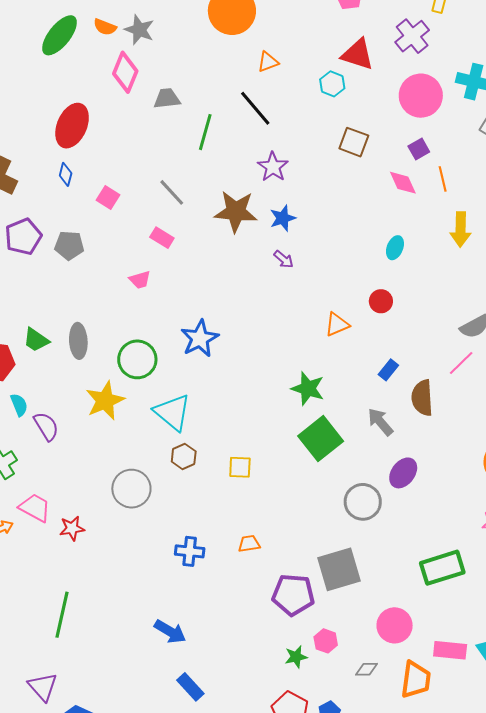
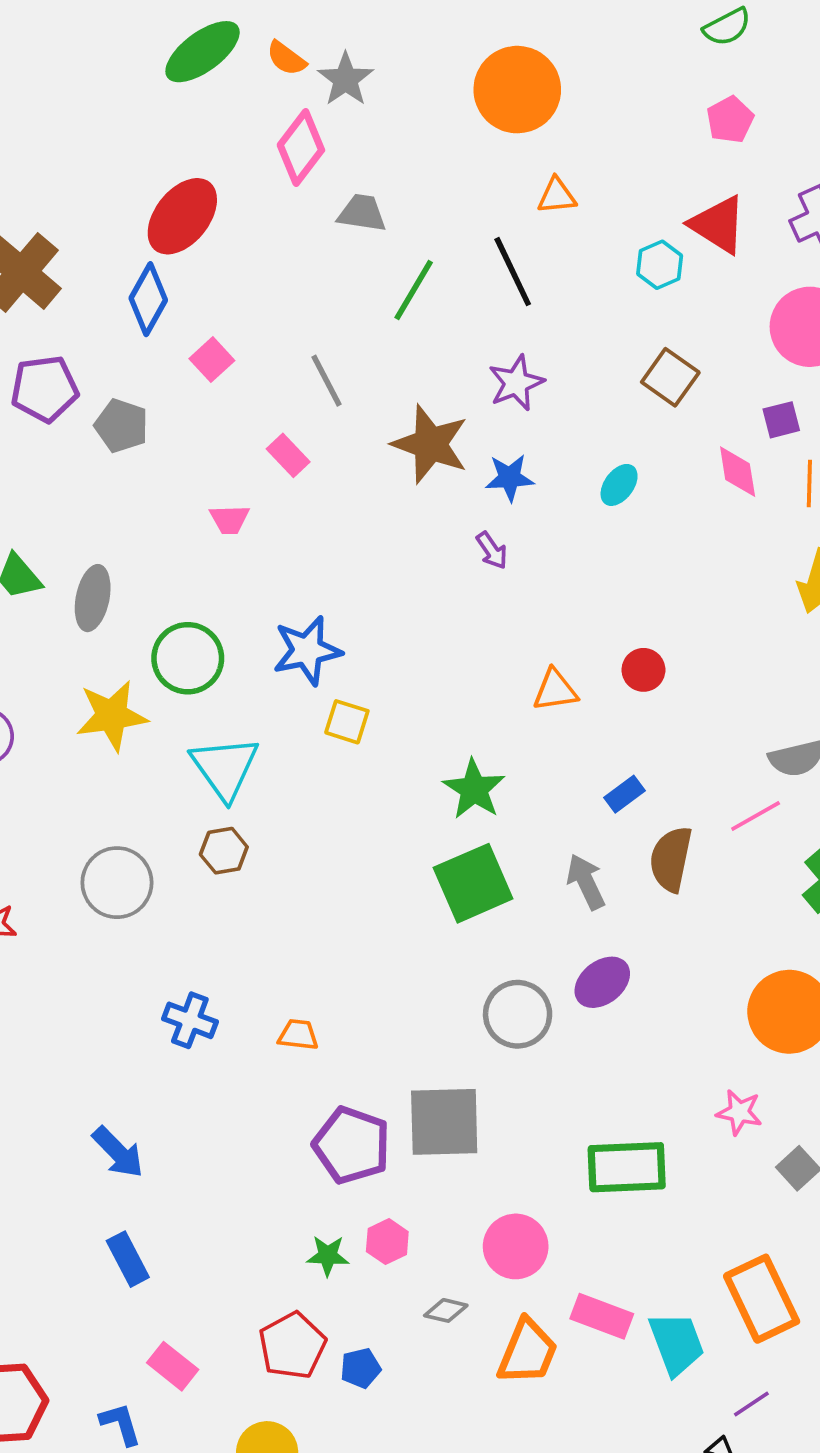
blue diamond: (66, 174) -> (148, 299), size x1.6
cyan ellipse: (395, 248) -> (619, 485), moved
yellow square: (240, 467) -> (347, 722), moved

